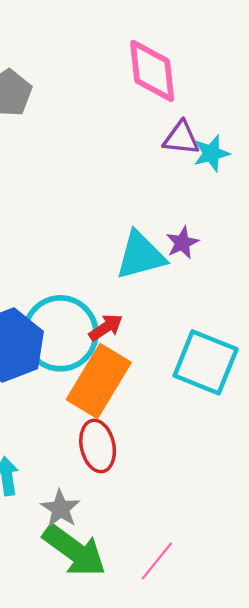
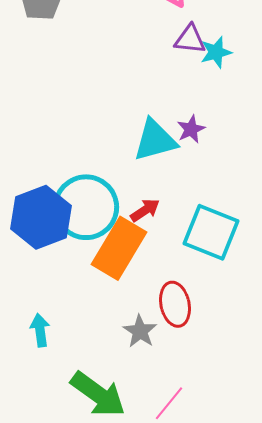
red arrow: (106, 328) -> (145, 210), moved
red ellipse: (98, 446) -> (175, 304), moved
gray star: (60, 509) -> (140, 331), moved

